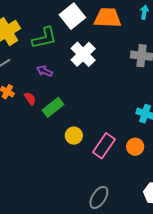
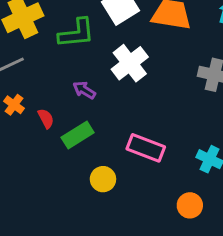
purple arrow: (45, 71) -> (84, 90), moved
pink rectangle: (104, 146) -> (146, 148), moved, turned 70

